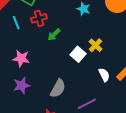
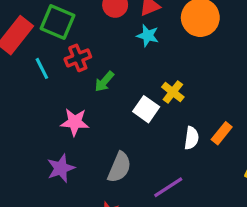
pink star: (21, 58) -> (75, 122), moved
white semicircle: (104, 75) -> (191, 138), turned 40

